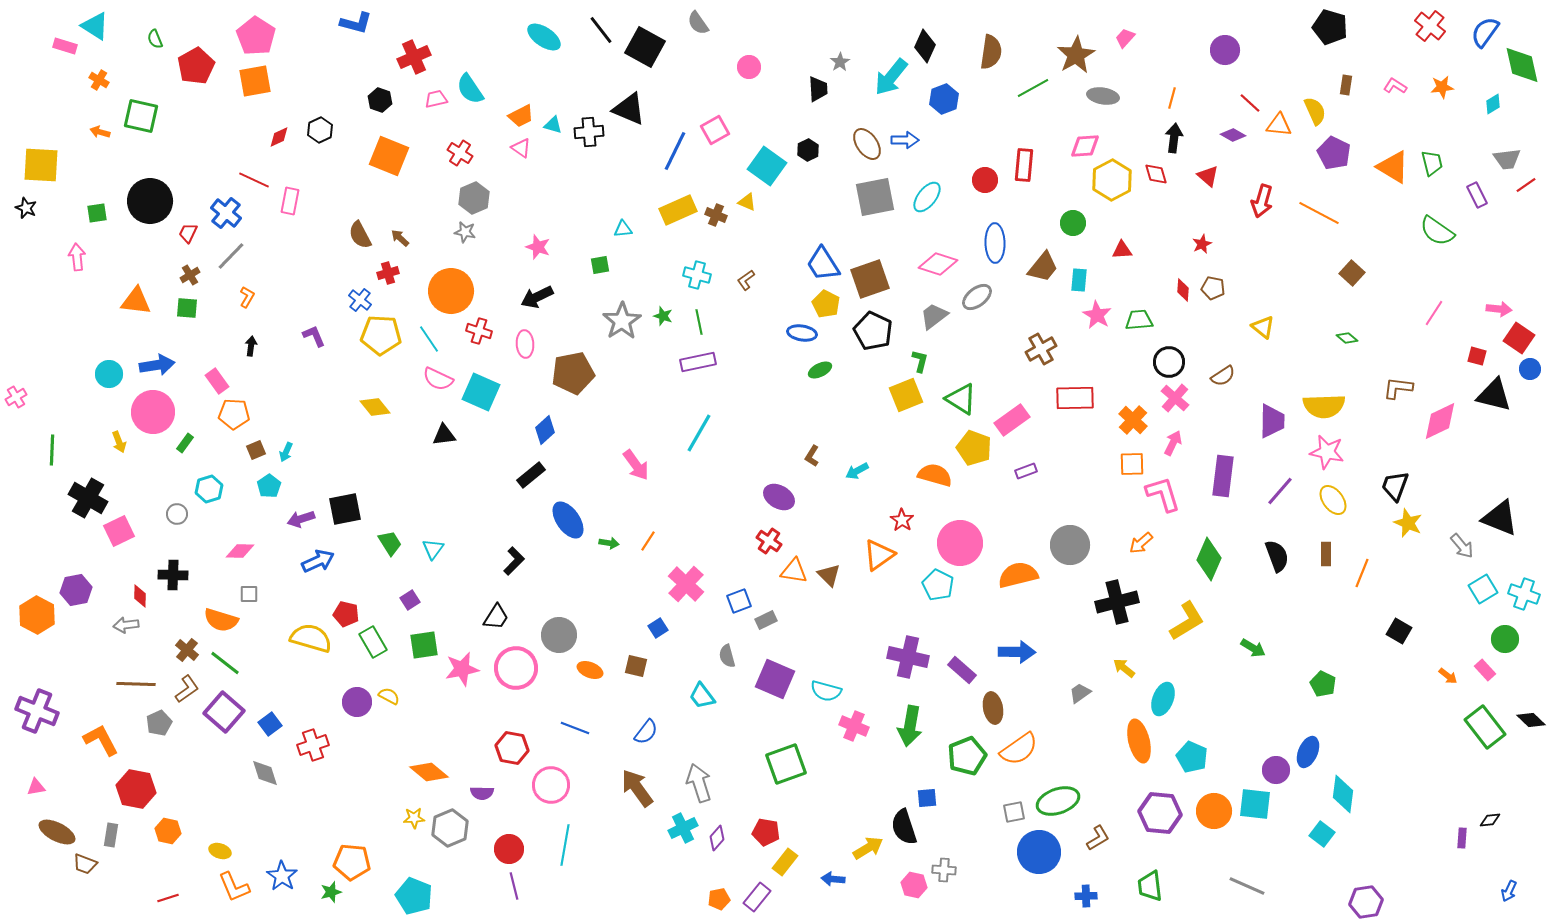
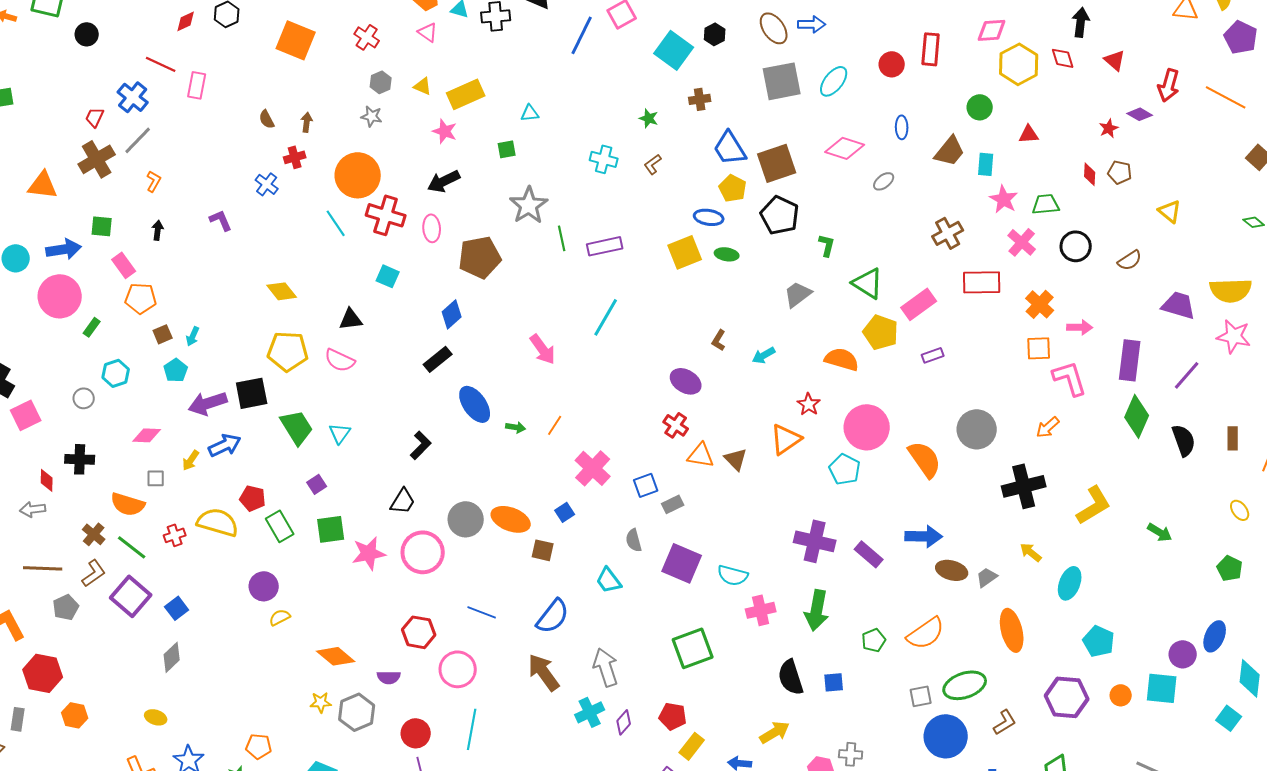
purple diamond: (1233, 135) -> (1140, 114), moved
gray hexagon: (474, 198) -> (381, 82), size x0.7
black circle: (150, 201) -> (87, 34), moved, size x0.5
yellow triangle: (747, 202) -> (423, 86), moved
yellow rectangle: (678, 210) -> (466, 94), moved
brown cross: (716, 215) -> (700, 99), moved, turned -30
brown semicircle: (360, 235) -> (267, 119), size x0.7
brown arrow: (400, 238) -> (307, 122), turned 54
blue ellipse: (995, 243) -> (902, 127), size x0.6
brown cross: (190, 275) -> (97, 159), size x1.8
gray ellipse: (977, 297) -> (884, 181), size x0.7
green square: (187, 308) -> (102, 226), moved
green star: (663, 316) -> (649, 118), moved
gray trapezoid: (934, 316) -> (798, 294), moved
green line: (699, 322) -> (562, 238), moved
red cross: (479, 331) -> (386, 215), size x1.5
yellow pentagon: (381, 335) -> (288, 351), moved
green ellipse: (820, 370) -> (727, 254), turned 35
pink semicircle: (438, 379) -> (340, 360), moved
cyan square: (481, 392) -> (388, 276), size x0.6
yellow square: (906, 395) -> (685, 252), moved
pink cross: (1175, 398) -> (1022, 242), moved
purple trapezoid: (1272, 421) -> (1179, 305), turned -75
yellow arrow: (119, 442) -> (191, 460), moved, turned 55
pink arrow: (1173, 443) -> (1080, 327), turned 65
yellow ellipse: (1333, 500) -> (1240, 510), moved, size x0.7
purple arrow: (301, 519) -> (208, 403), size x1.4
green trapezoid: (390, 543) -> (297, 427), size x1.4
green diamond: (1209, 559) -> (1137, 416), moved
orange semicircle: (1018, 575) -> (925, 459), turned 69
orange ellipse: (590, 670) -> (511, 519), moved, size x1.5
yellow semicircle: (389, 696) -> (280, 617), moved, turned -55
brown ellipse: (993, 708) -> (952, 570), moved, turned -64
pink cross: (854, 726) -> (761, 610), turned -36
blue semicircle: (646, 732) -> (553, 616), size x1.4
orange ellipse: (1139, 741) -> (1012, 630), moved
red cross: (313, 745) -> (175, 535), moved, size x0.7
green pentagon: (967, 756) -> (874, 640), size x0.6
gray diamond: (265, 773) -> (172, 657), turned 64
orange circle: (1214, 811) -> (1121, 695), size x0.6
black semicircle: (904, 827) -> (791, 677), moved
yellow ellipse: (220, 851) -> (156, 717), moved
orange pentagon: (352, 862) -> (259, 746), size x0.7

